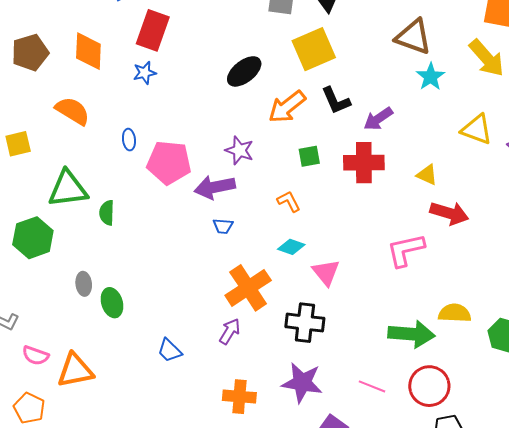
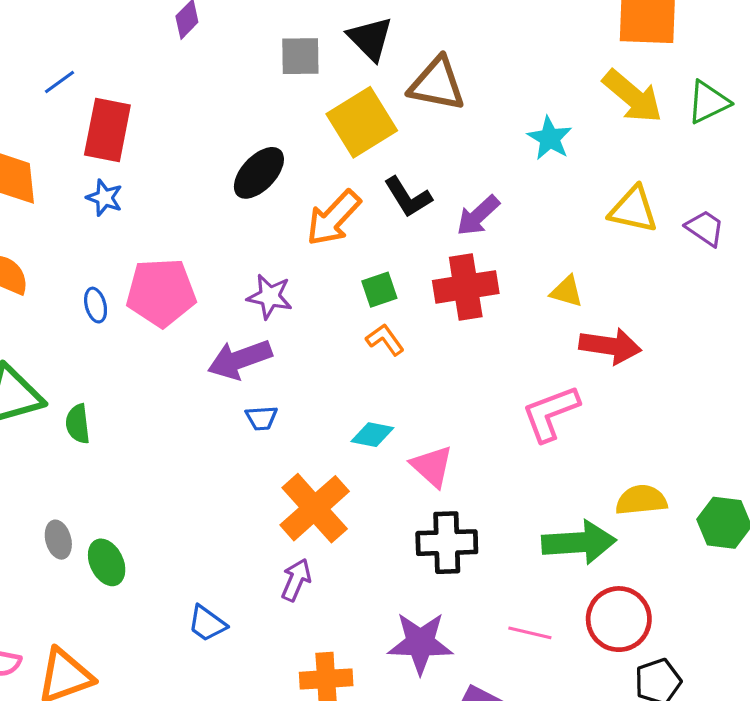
brown triangle: (413, 37) -> (437, 84), moved
blue star: (145, 73) -> (104, 198), turned -30
pink pentagon: (169, 163) -> (161, 292), moved
orange L-shape: (289, 201) -> (385, 340), moved
black cross: (305, 323) -> (447, 543), moved

